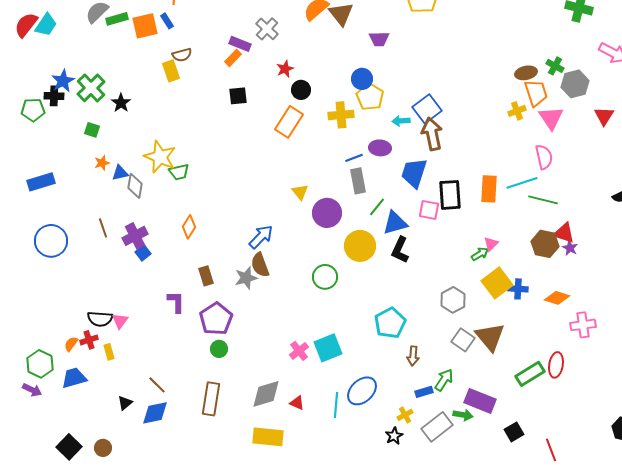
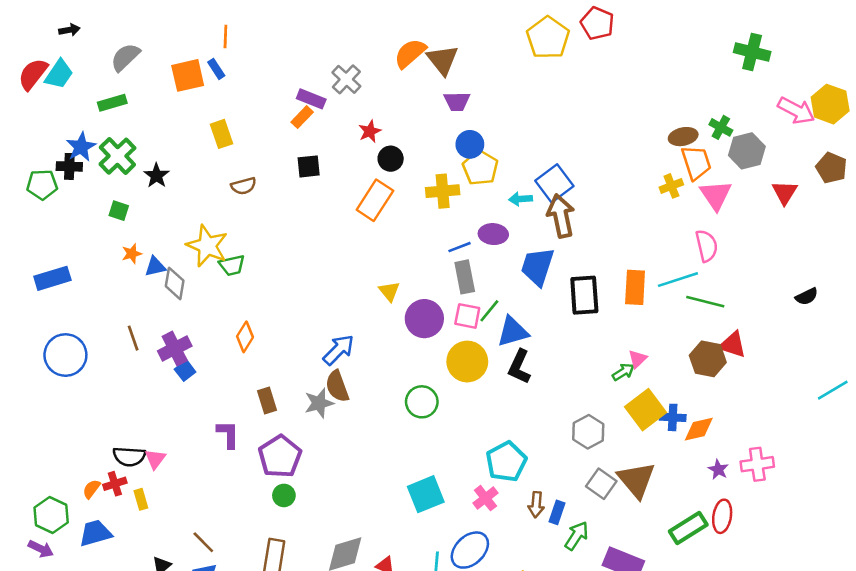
green rectangle: (117, 19) -> (112, 103), moved
purple trapezoid: (379, 39) -> (457, 101), moved
brown semicircle: (182, 55) -> (244, 186), moved
pink square: (429, 210) -> (467, 316), moved
purple star: (570, 248) -> (718, 469), moved
orange diamond: (557, 298) -> (699, 429), moved, turned -30
pink cross: (299, 351) -> (485, 498), moved
blue rectangle: (424, 392) -> (557, 512), moved, turned -54

